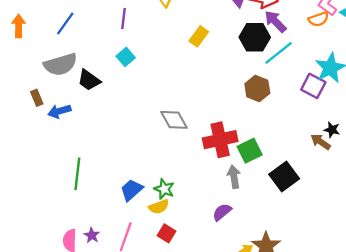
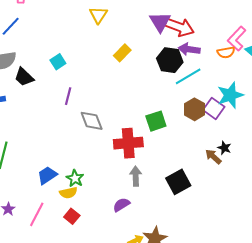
purple line: (123, 18) -> (68, 96), moved
purple arrow: (275, 21) -> (189, 49), turned -45
brown hexagon: (257, 89) -> (194, 109), moved
green square: (250, 151) -> (156, 121), moved

